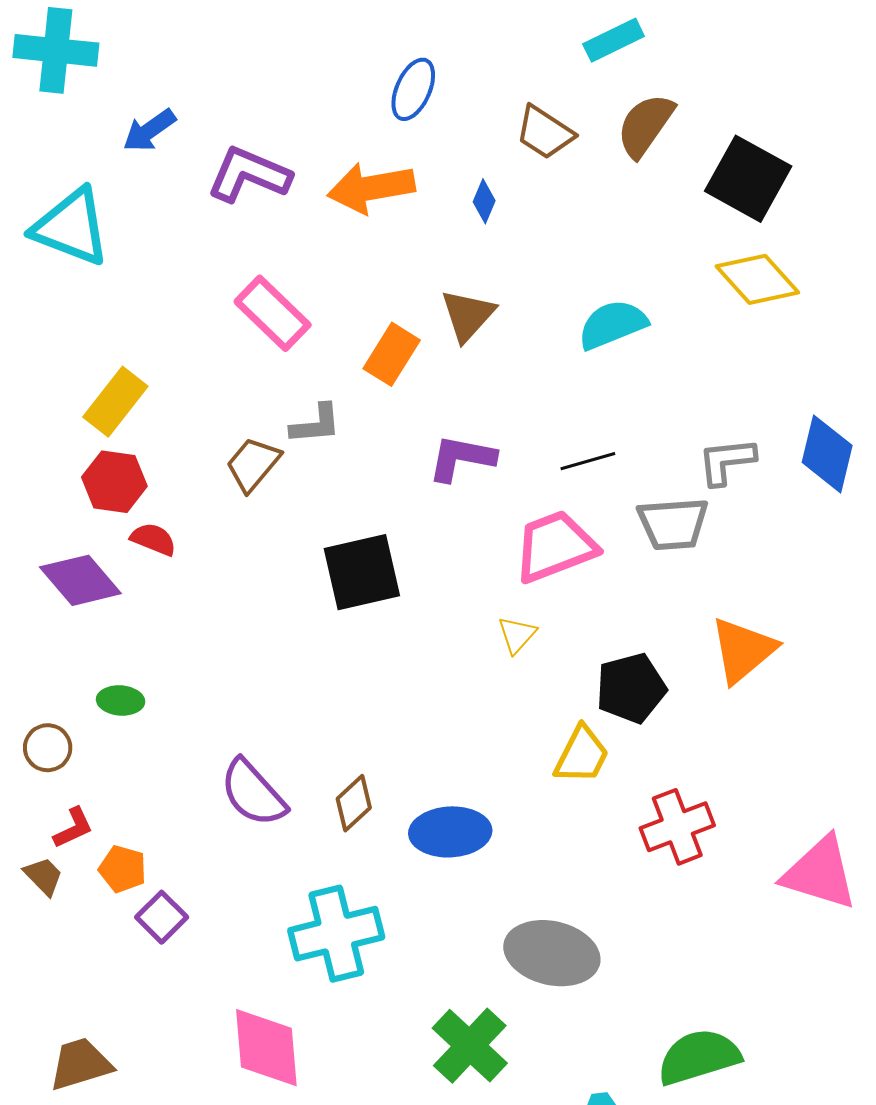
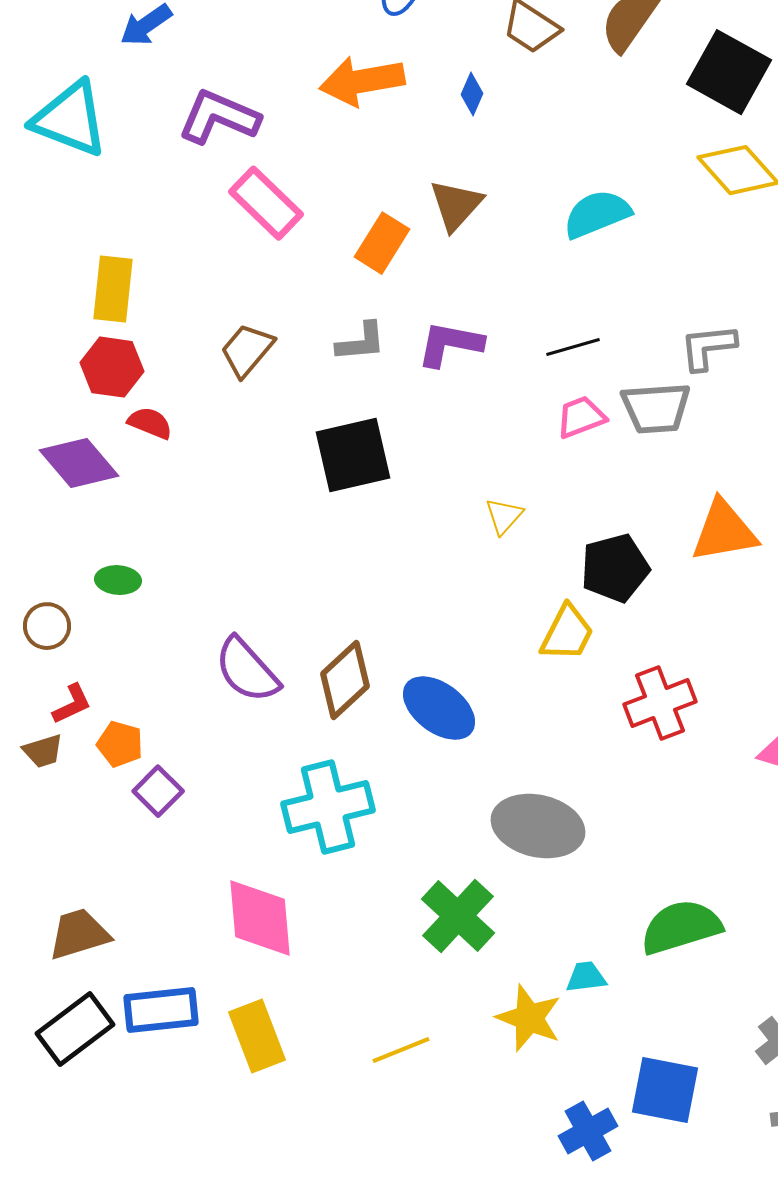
purple L-shape: (249, 175) -> (219, 117), moved
yellow rectangle: (115, 402) -> (113, 289), turned -32
gray L-shape: (316, 424) -> (361, 342), moved
pink trapezoid: (555, 546) -> (581, 417), moved, size x0.6
orange triangle: (743, 650) -> (724, 531), turned 30
brown diamond: (354, 803) -> (345, 680), size x1.4
blue ellipse: (450, 832) -> (439, 708), turned 40
brown trapezoid: (44, 876) -> (43, 751), turned 117

